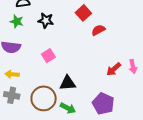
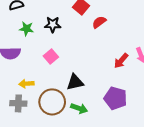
black star: (46, 20) -> (53, 25), moved
green star: (17, 21) -> (27, 29), moved
yellow arrow: (12, 74) -> (26, 84), moved

